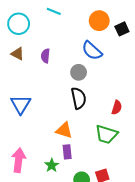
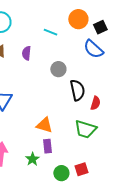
cyan line: (54, 11) -> (50, 32), moved
blue semicircle: (92, 51) -> (93, 49), moved
black semicircle: (79, 98) -> (77, 90), moved

